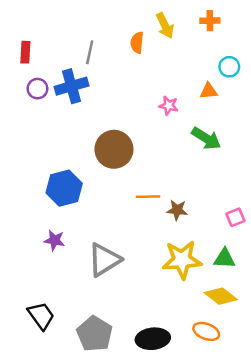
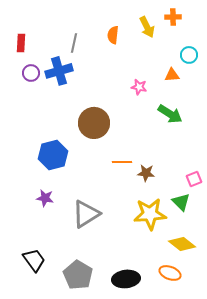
yellow arrow: (165, 25) -> (147, 27), moved
green triangle: (224, 259) -> (181, 202), moved, turned 42

